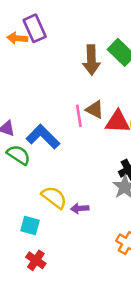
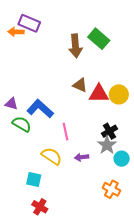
purple rectangle: (35, 28) -> (29, 23), turned -40
pink line: (79, 116) -> (65, 132), moved
purple arrow: (80, 208) -> (82, 157), moved

